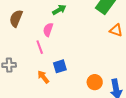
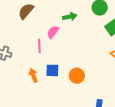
orange circle: (95, 82) -> (77, 76), moved

